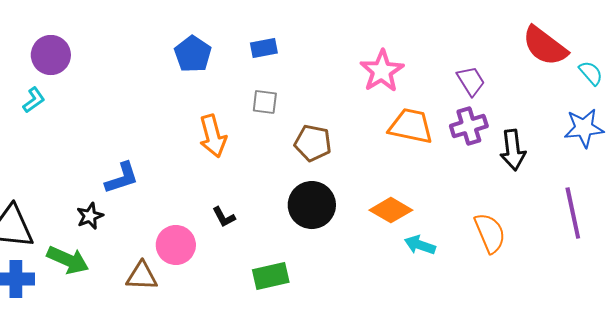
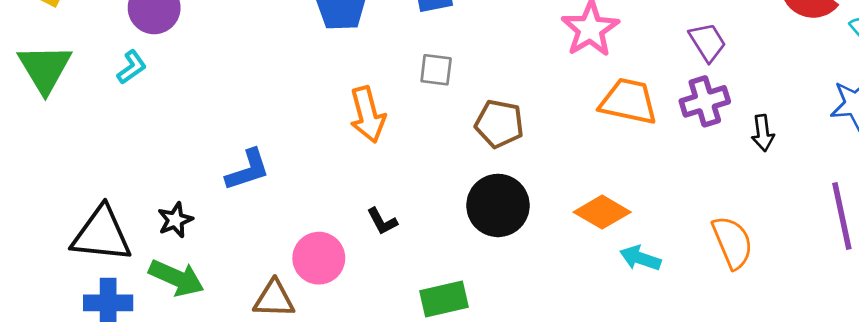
black arrow: (513, 150) -> (763, 133), size x0.7
black star: (90, 216) -> (175, 220), moved

